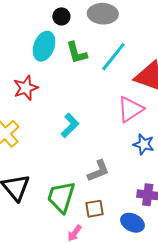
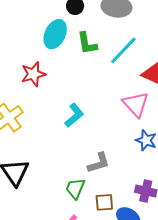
pink triangle: (130, 109) -> (136, 104), turned -44
green trapezoid: (61, 197) -> (75, 188), moved, size x0.7
brown square: (94, 209) -> (104, 202), moved

